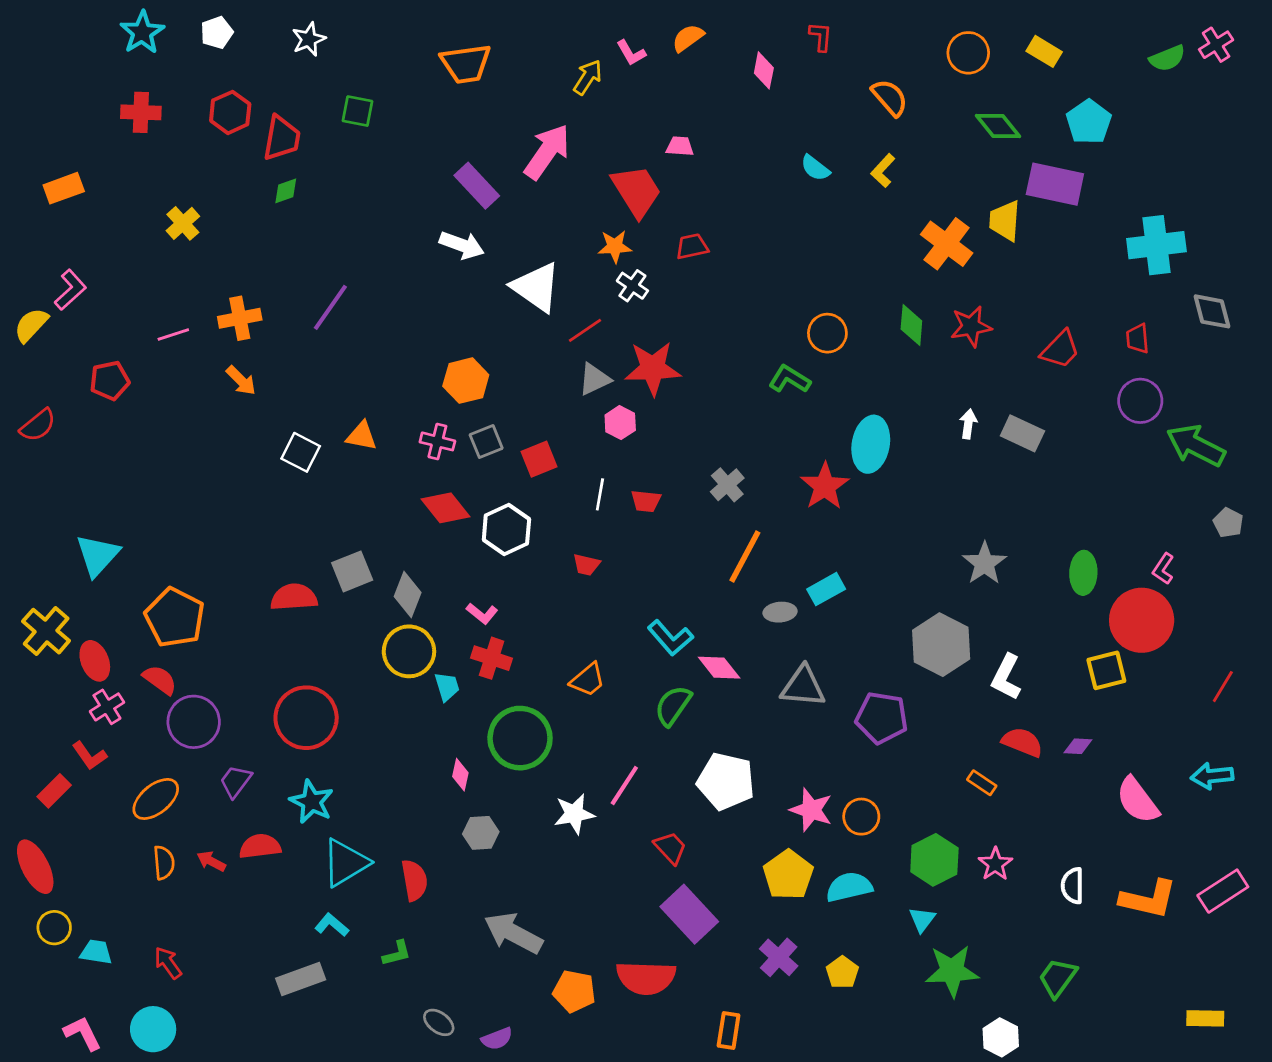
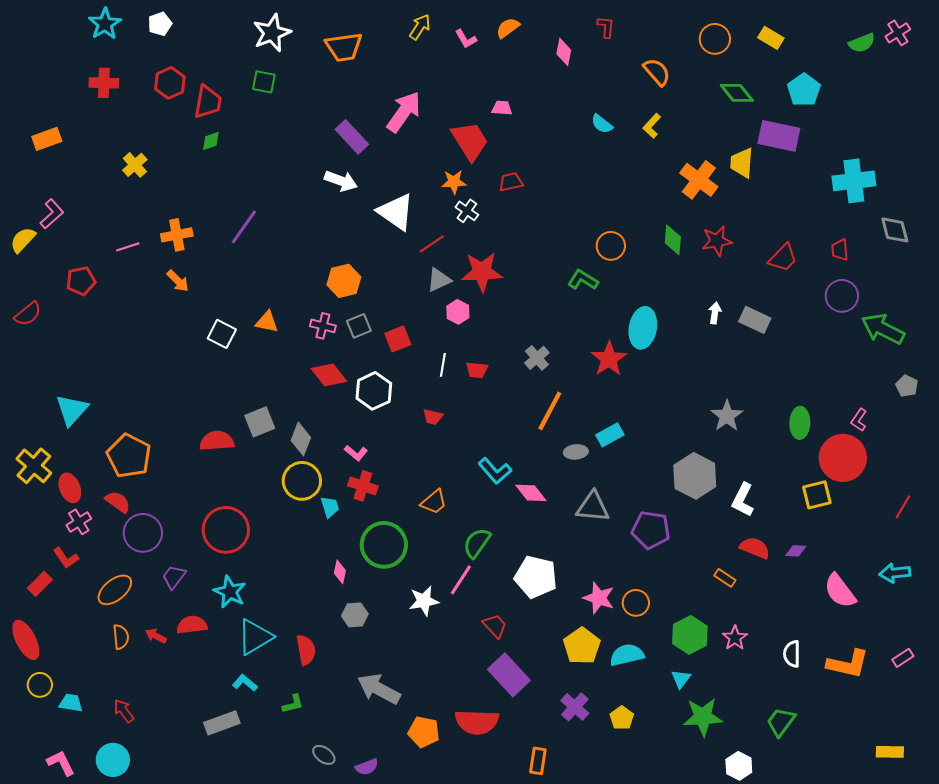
white star: (309, 39) -> (272, 33), moved, size x1.5
yellow arrow: (588, 77) -> (420, 27), moved
green semicircle: (673, 706) -> (477, 543), moved
pink rectangle: (1223, 891) -> (903, 658), size x0.6

